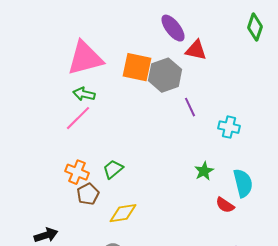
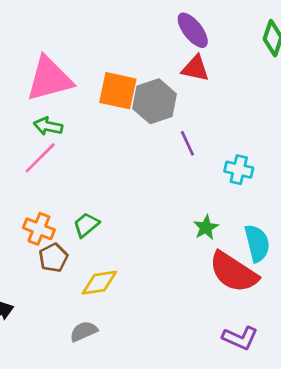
purple ellipse: (173, 28) -> (193, 30), moved
red semicircle: (225, 205) -> (233, 272), size x2.0

